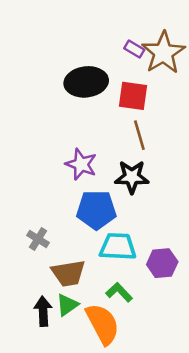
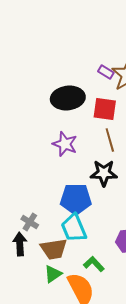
purple star: (81, 164) -> (65, 144), moved
cyan trapezoid: (118, 247) -> (74, 228), moved, turned -116
black arrow: (43, 311) -> (20, 244), moved

